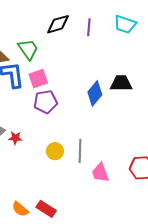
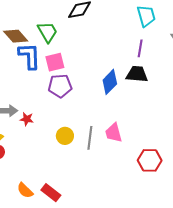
cyan trapezoid: (125, 24) -> (146, 16), turned -130
purple line: (89, 27) -> (140, 48), moved
pink trapezoid: (100, 173) -> (114, 133), moved

